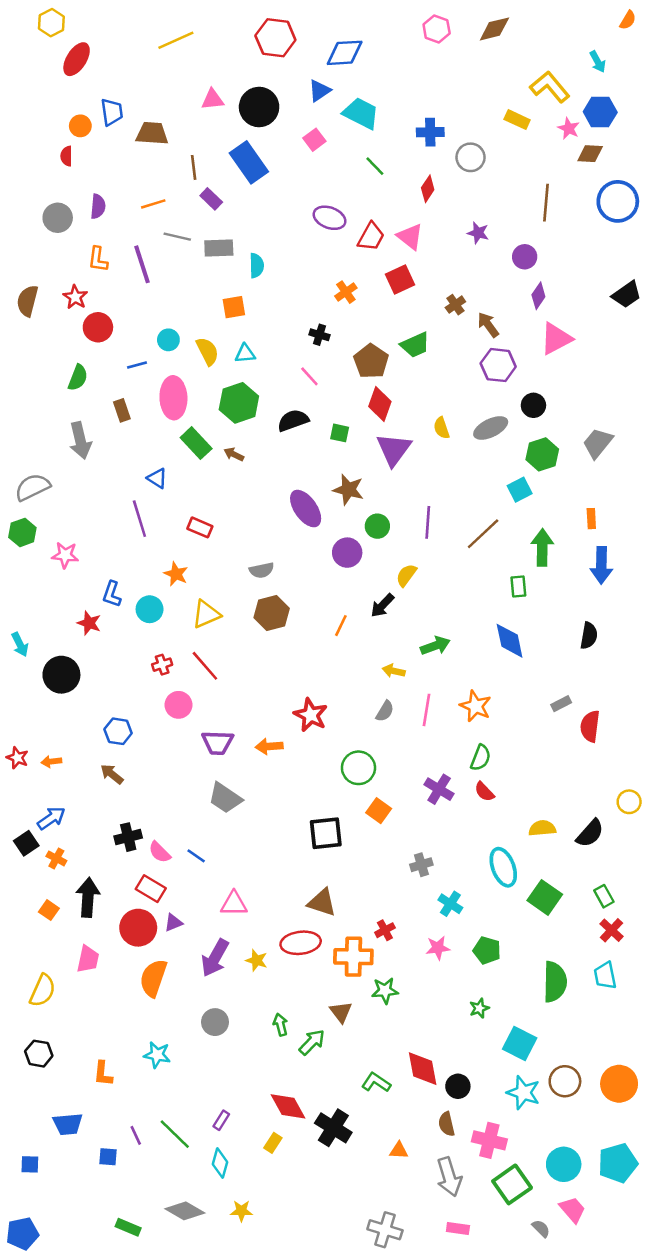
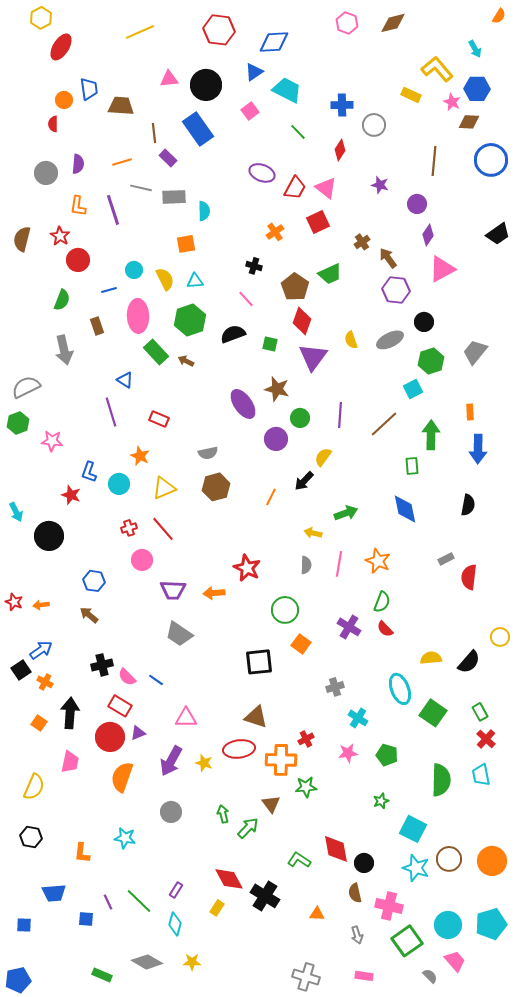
gray semicircle: (385, 711) -> (306, 565), turned -30
gray arrow: (449, 1177) -> (357, 935), size x0.6

